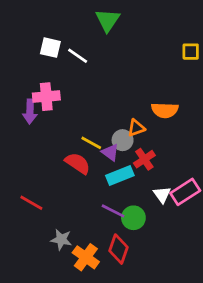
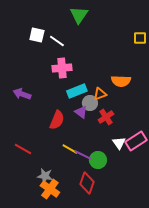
pink cross: (46, 97) -> (62, 68), moved
purple arrow: (30, 112) -> (22, 94), moved, turned 108
yellow line: (91, 143) -> (70, 149), moved
red semicircle: (78, 163) -> (57, 120), turned 78
cyan rectangle: (120, 176) -> (77, 91), moved
orange cross: (86, 257) -> (50, 189), moved

